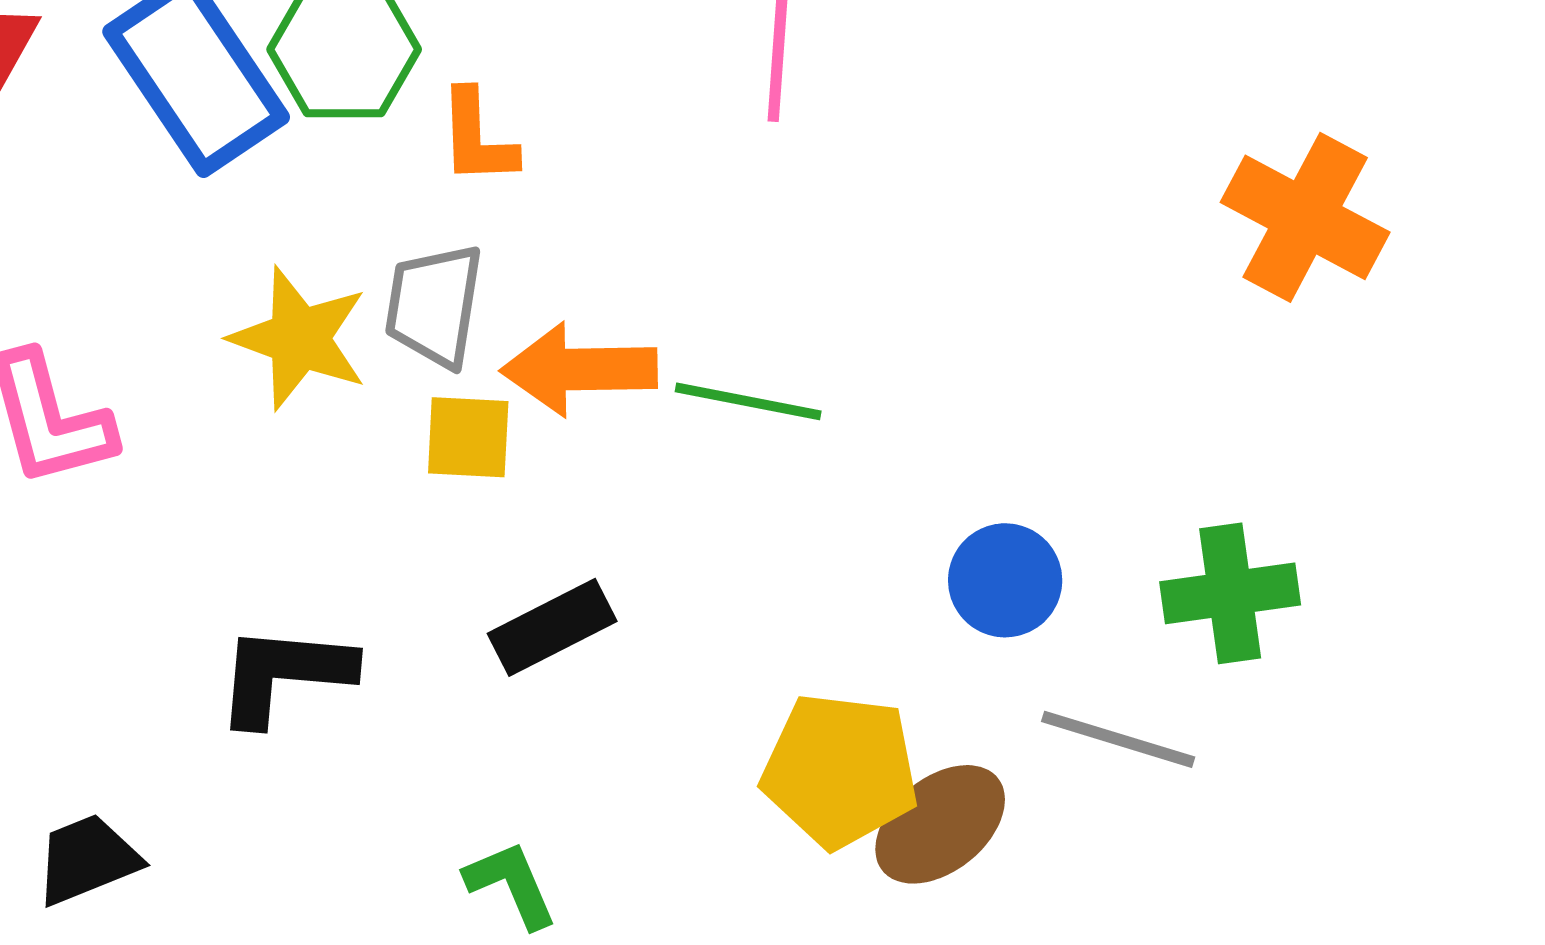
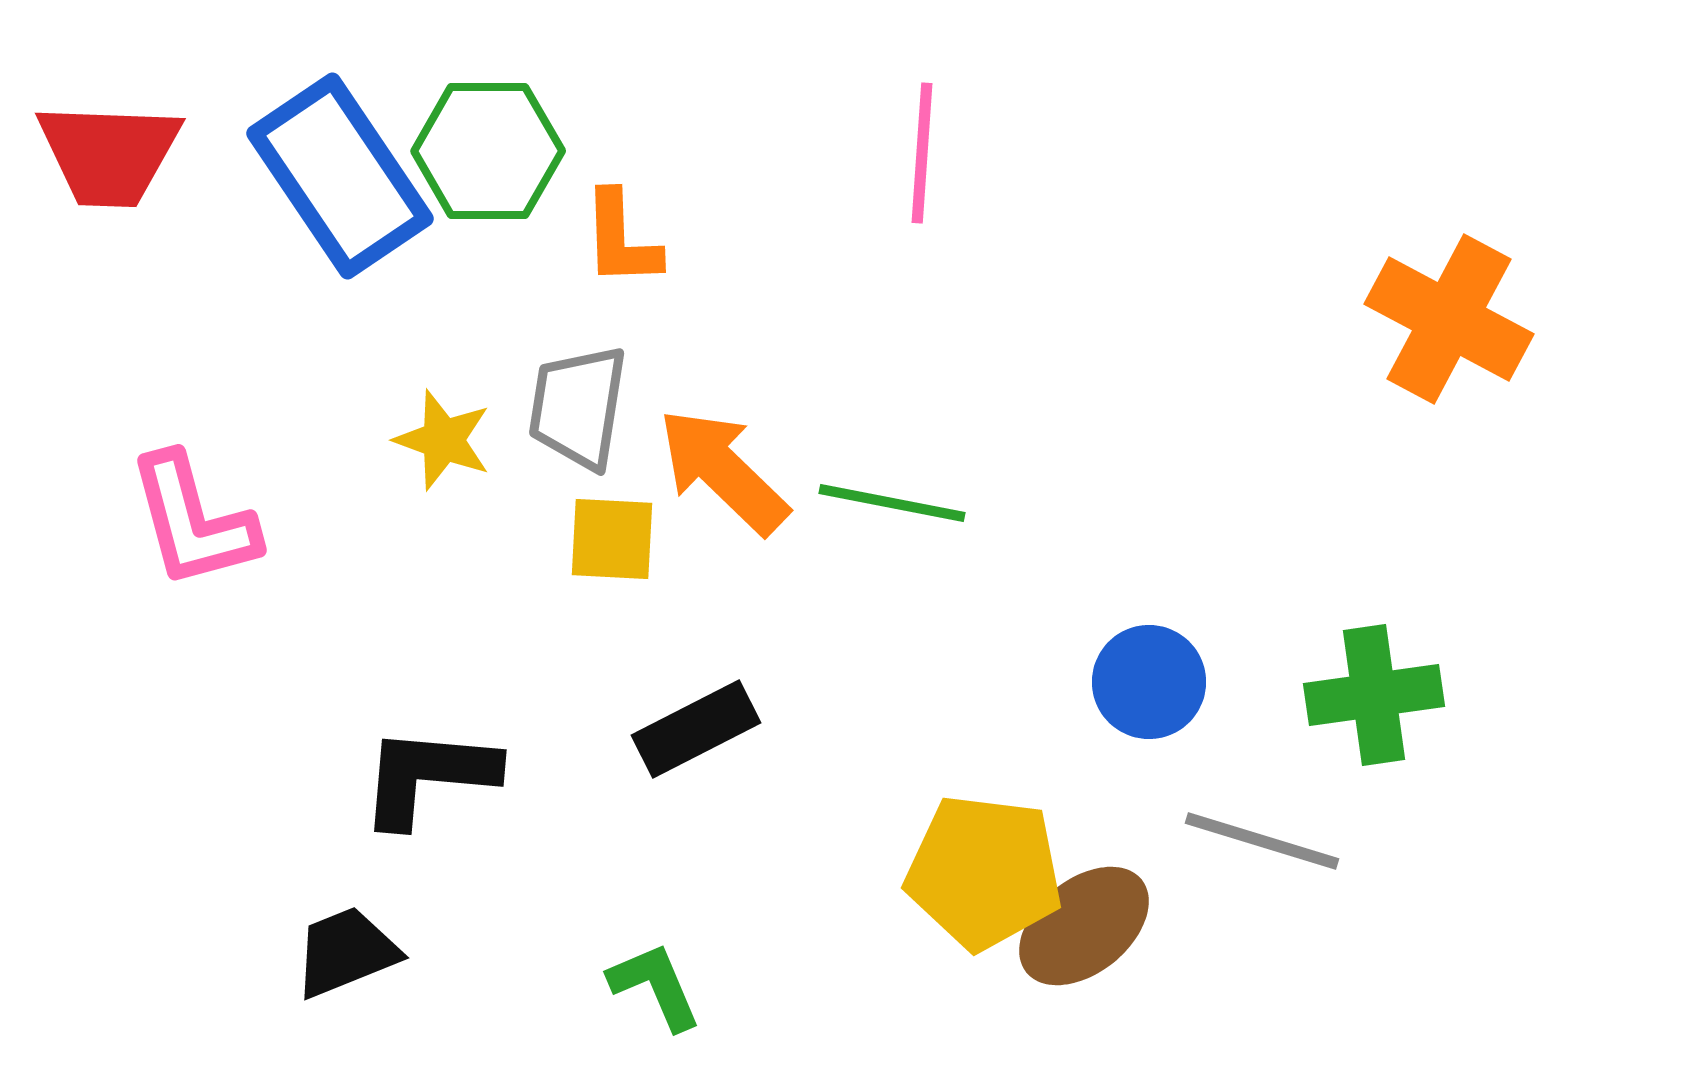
yellow star: (299, 338) -> (443, 440), size x0.7
orange arrow: (579, 369) -> (723, 471), turned 45
black trapezoid: (87, 859) -> (346, 952), moved

